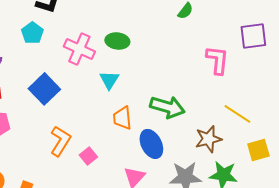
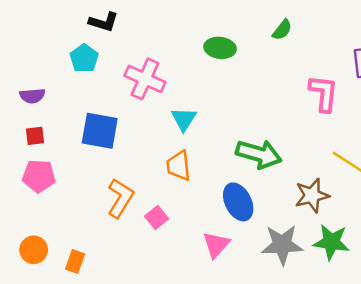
green ellipse: (117, 41) -> (220, 48), moved
blue square: (44, 89) -> (100, 131), turned -36
orange trapezoid: (122, 118) -> (179, 166), moved

